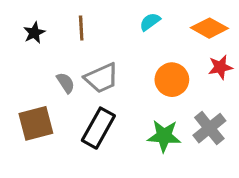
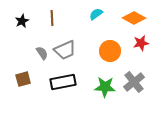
brown square: (36, 123) -> (23, 79), size x0.7
black rectangle: (98, 128) -> (63, 82), turned 50

